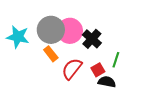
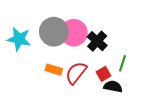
orange rectangle: (51, 54) -> (54, 70), moved, turned -35

